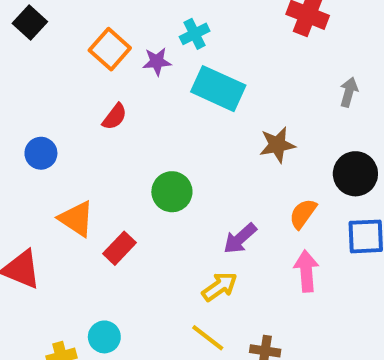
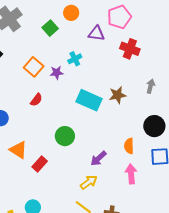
cyan rectangle: (218, 89) -> (89, 100), moved
brown star: (277, 145) -> (118, 95), moved
orange semicircle: (303, 214) -> (129, 146), turned -35

